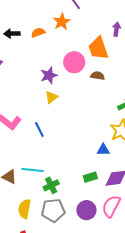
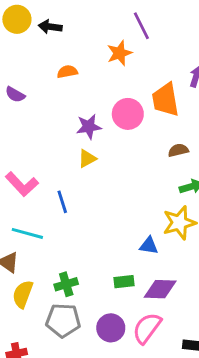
orange semicircle: (38, 33) -> (67, 72), moved
black arrow: (12, 34) -> (50, 27), moved
brown semicircle: (98, 76) -> (178, 150), moved, turned -32
cyan line: (33, 170) -> (27, 233), moved
yellow semicircle: (25, 209) -> (23, 294), moved

